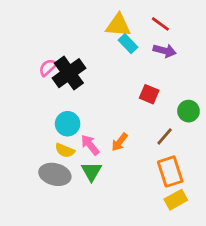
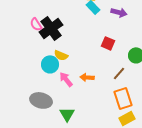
pink semicircle: (48, 67) -> (36, 24), turned -80
orange arrow: (120, 142) -> (87, 77), turned 56
yellow semicircle: (65, 150) -> (61, 55), moved
green triangle: (91, 172) -> (67, 114), moved

